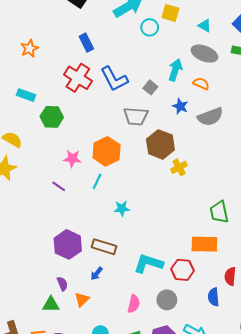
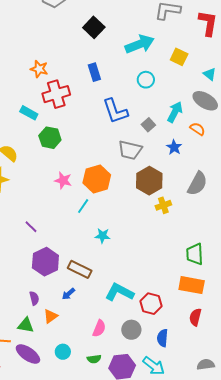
cyan circle: (150, 27) -> (146, 80), moved
orange star: (29, 48) -> (39, 69), turned 30
red cross: (78, 78) -> (56, 94), moved, turned 32
gray semicircle: (210, 117) -> (197, 184), moved, turned -50
purple line: (59, 186) -> (31, 227), moved
orange rectangle: (204, 244) -> (192, 285), moved
blue semicircle: (213, 297) -> (162, 338), moved
green triangle: (51, 304) -> (26, 325), moved

